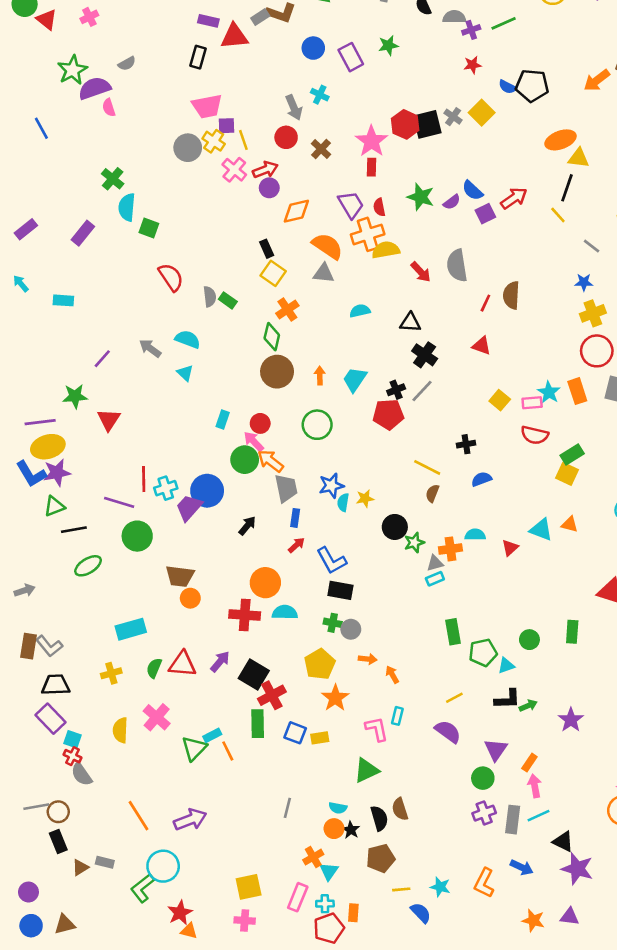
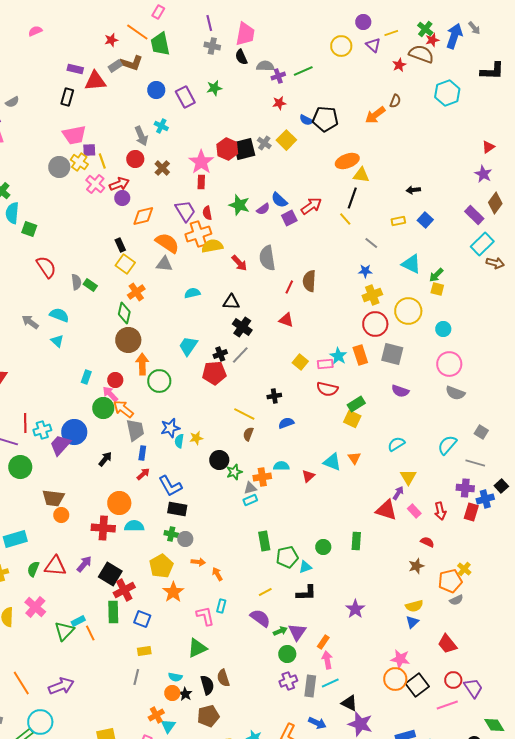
orange arrow: (320, 376) -> (142, 364), moved, size x1.5
orange triangle: (570, 524) -> (354, 458), turned 40
green arrow: (528, 706) -> (280, 631), moved
yellow rectangle: (320, 738) -> (144, 651), moved

